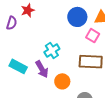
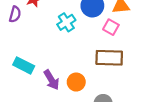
cyan cross: (52, 50) -> (66, 22), moved
purple arrow: (42, 69) -> (51, 80), moved

